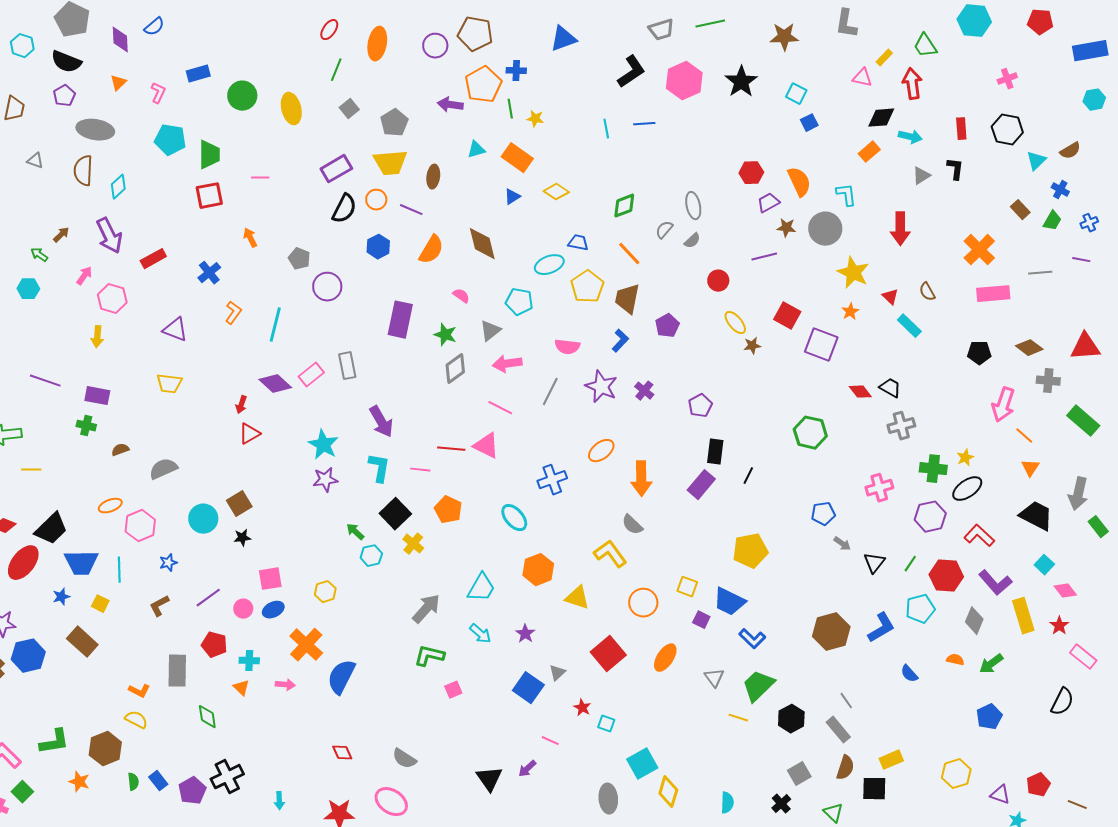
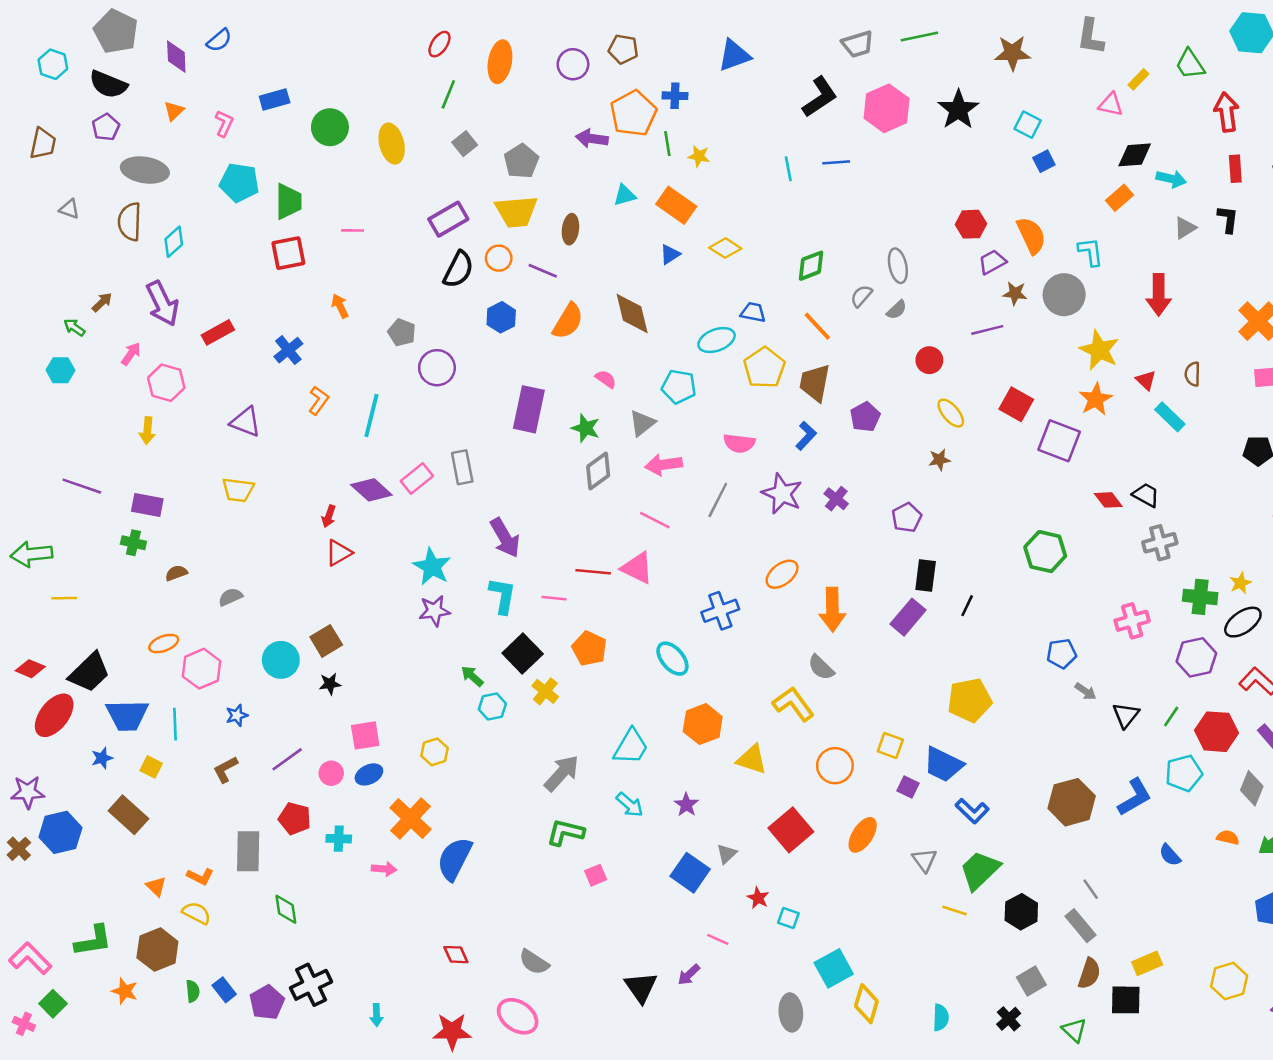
brown pentagon: (475, 34) -> (623, 49), size x0.7
red arrow: (912, 84) -> (1227, 112), moved
brown semicircle: (927, 292) -> (1193, 374), turned 30
orange star: (850, 312) -> (1096, 399), size x1.5
brown star: (752, 346) -> (939, 460), moved
gray semicircle: (163, 469) -> (230, 597), size x0.7
orange triangle: (241, 688) -> (156, 887), moved

